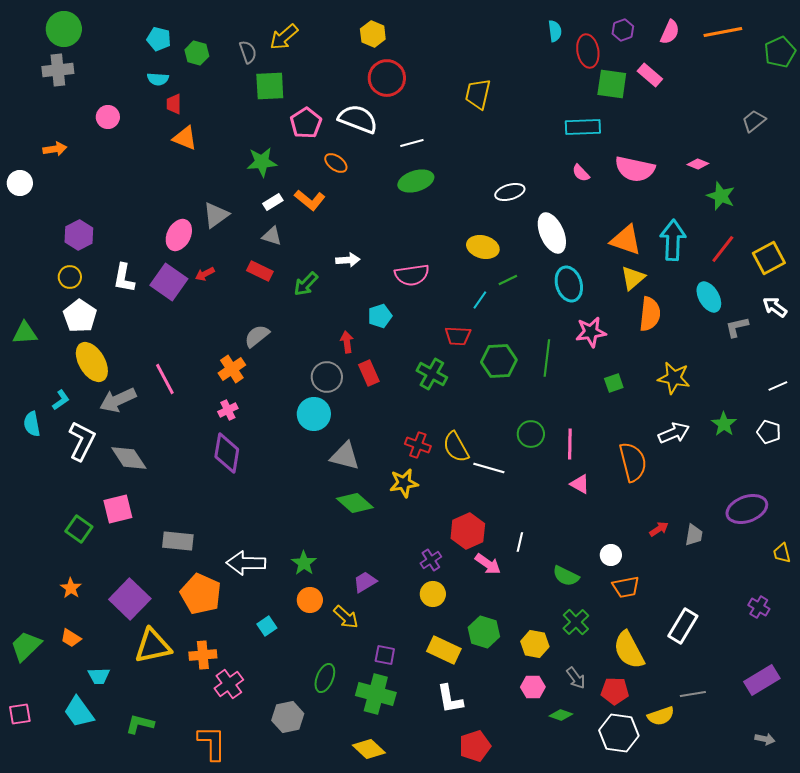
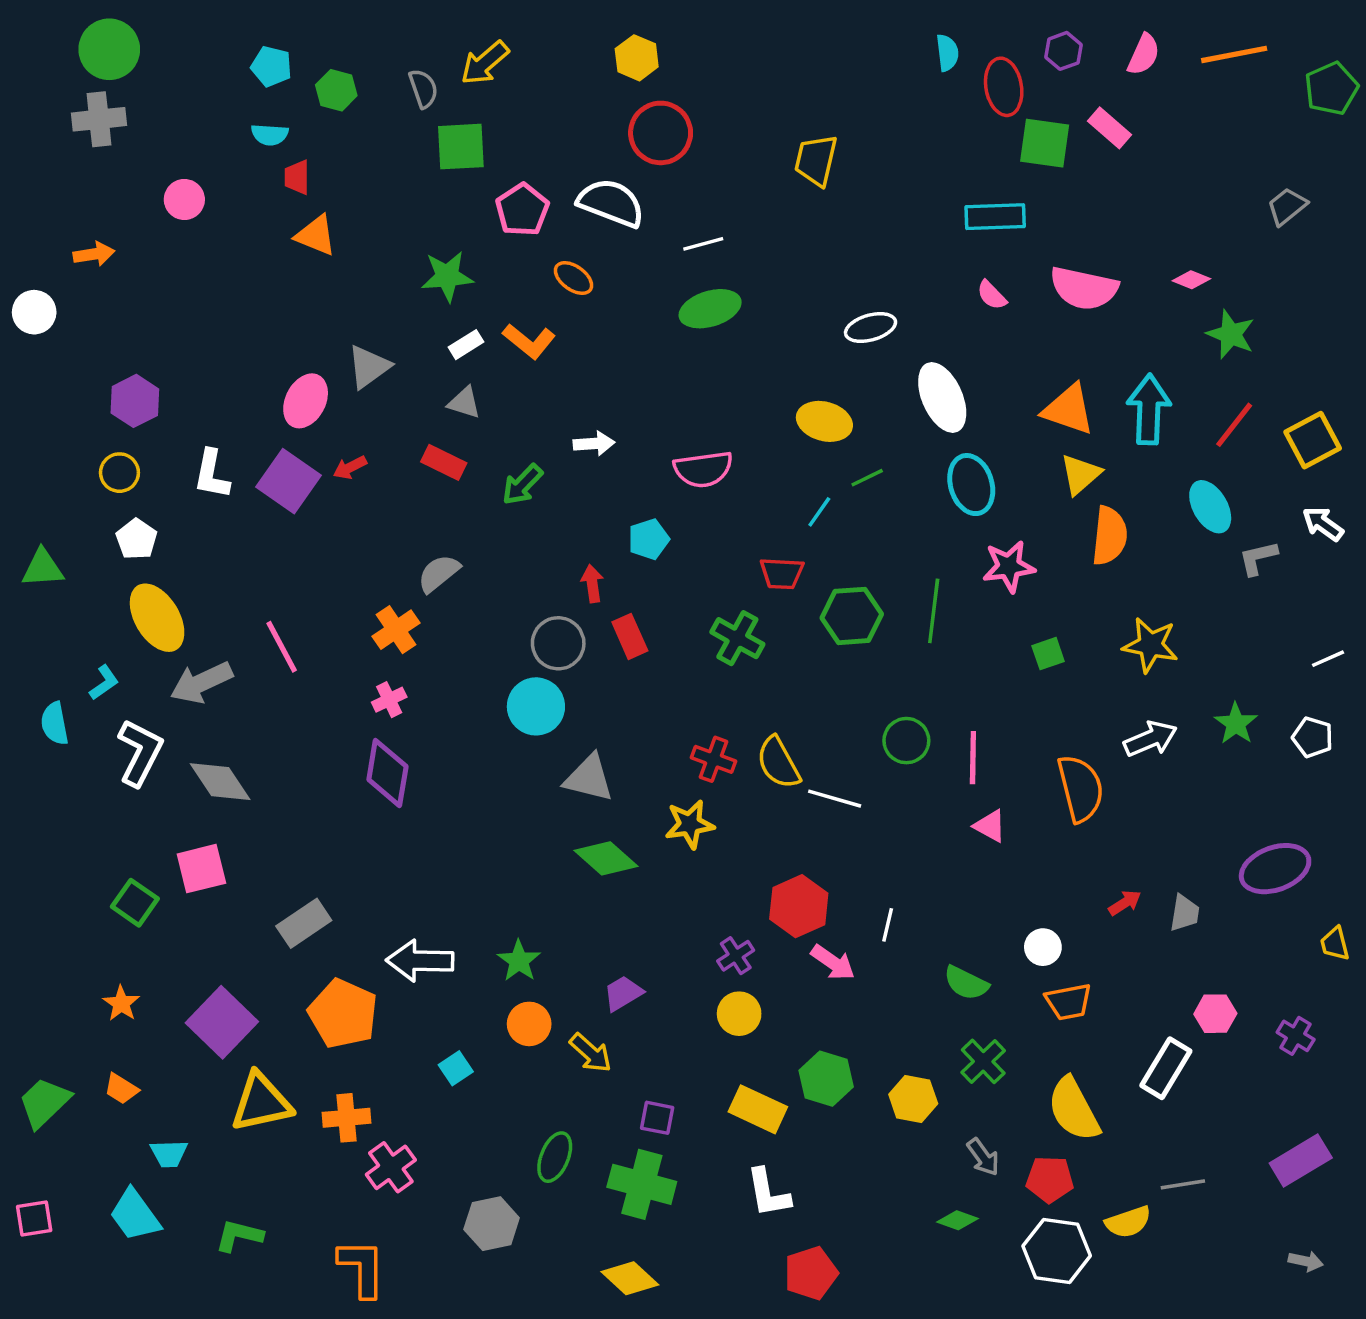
white pentagon: (80, 316) -> (137, 539), size x0.7
gray rectangle: (178, 541) -> (304, 923), turned -40
pink hexagon: (533, 687) -> (1215, 1014), moved

